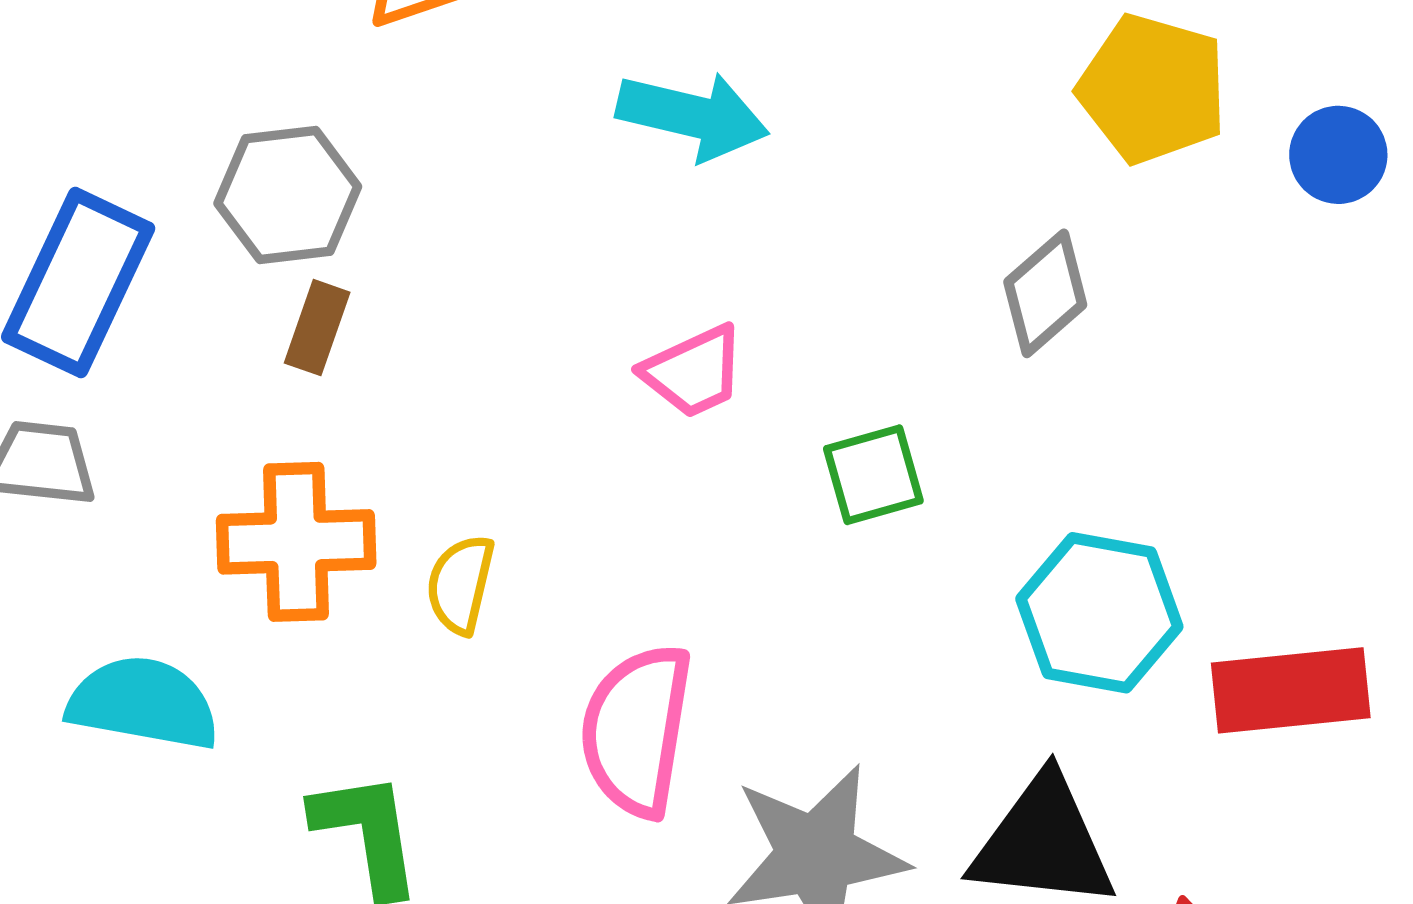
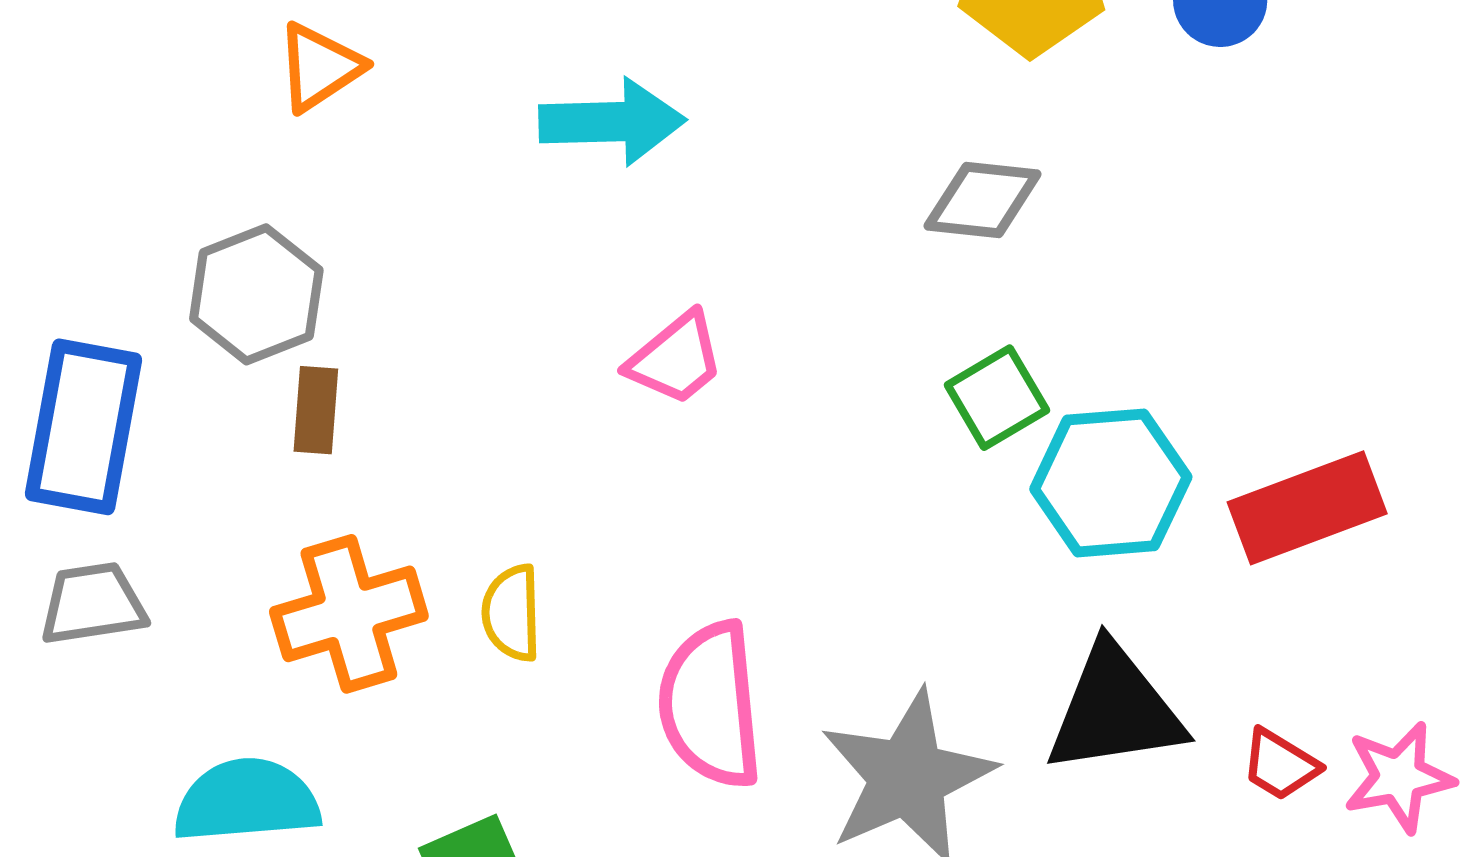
gray diamond: (1045, 293) -> (983, 200), turned 62
green square: (873, 475) -> (997, 398), moved

